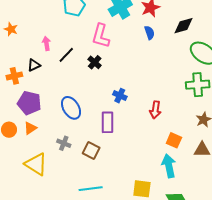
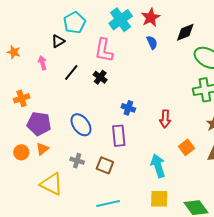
pink arrow: (46, 43) -> (42, 63), moved
black triangle: (34, 65) -> (58, 41), moved
orange square: (174, 140) -> (186, 147), turned 35
cyan arrow: (169, 166) -> (158, 166), moved

